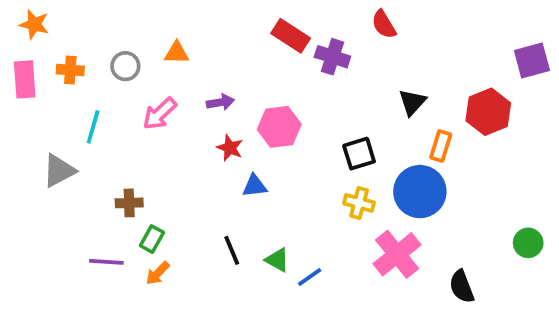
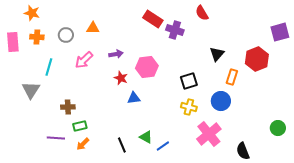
orange star: (34, 24) -> (32, 13), moved
gray triangle: (59, 171) -> (31, 90), turned -30
blue circle: (420, 192) -> (221, 101), size x0.7
green rectangle: (152, 239) -> (80, 126), turned 48
black line: (232, 250) -> (122, 145), moved

